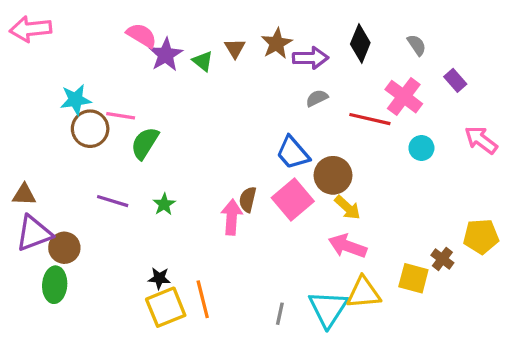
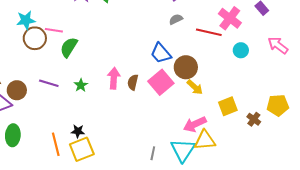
pink arrow: (232, 217) -> (114, 78), moved
pink arrow: (347, 246) -> (195, 124), moved, turned -45
brown circle: (64, 248) -> (17, 90), moved
yellow square: (413, 278) -> (228, 106), moved, turned -36
orange line: (203, 299) -> (56, 144), moved

